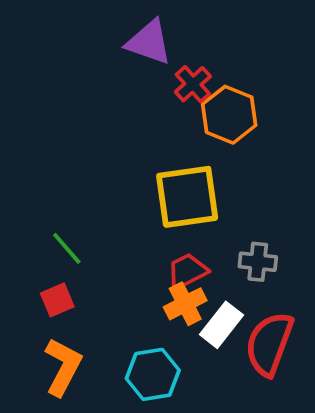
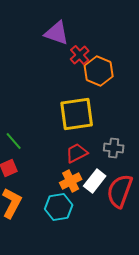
orange cross: (185, 304) -> (71, 181), moved

